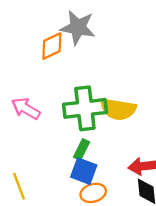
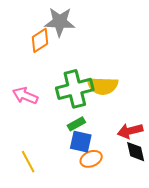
green rectangle: (81, 150) -> (76, 124), turned 42

